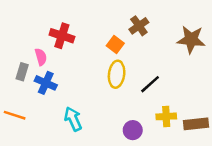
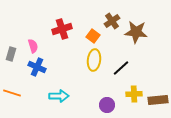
red cross: (62, 36) -> (62, 29), moved, turned -36
brown star: (191, 39) -> (136, 32), moved
gray rectangle: (22, 72) -> (11, 54), moved
cyan arrow: (73, 119) -> (59, 96), turned 114

